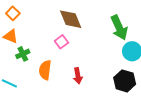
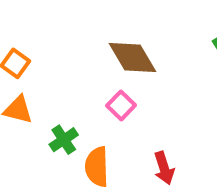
green cross: (23, 54) -> (64, 140), moved

